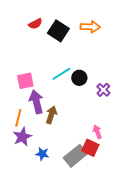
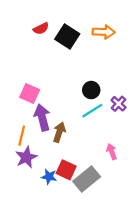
cyan line: (61, 74) -> (92, 111), moved
pink square: (25, 81) -> (30, 93), turned 36
red square: (90, 148) -> (66, 170), moved

